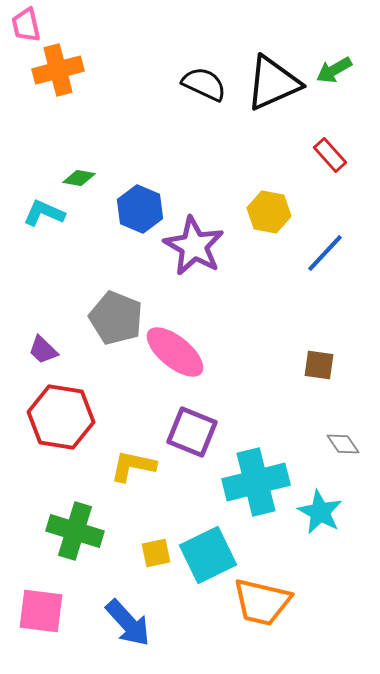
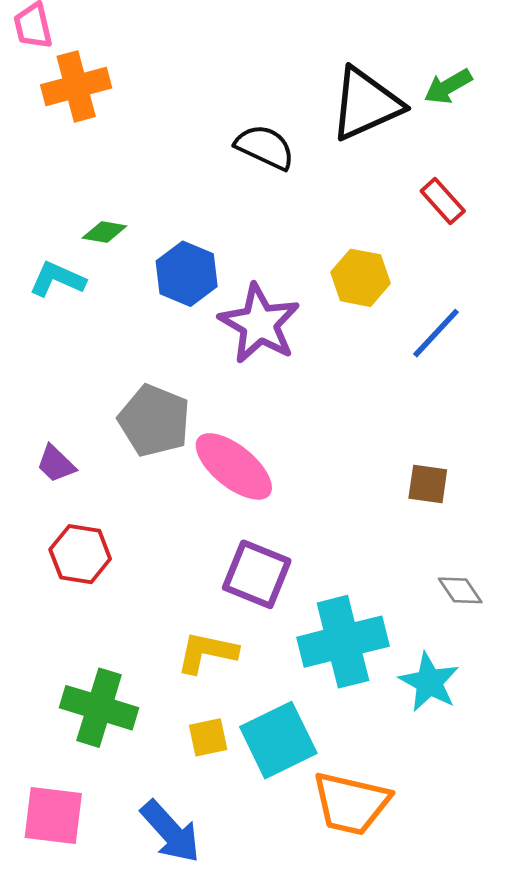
black semicircle: (204, 84) -> (265, 147), moved
red hexagon: (61, 417) -> (80, 554), size x0.7
yellow L-shape: (133, 466) -> (207, 652), moved

